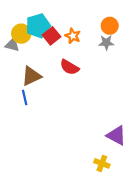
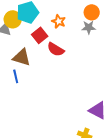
red square: (52, 36) -> (40, 35), moved
brown triangle: (31, 76) -> (22, 57), turned 42

